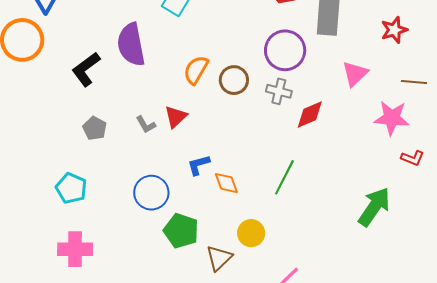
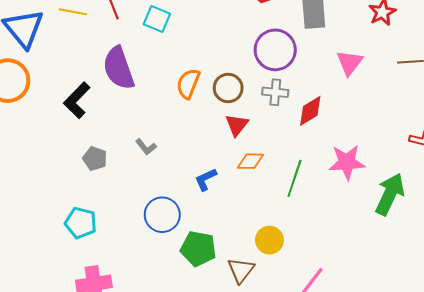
red triangle: (176, 117) -> (237, 125), moved
pink star: (392, 118) -> (347, 162), moved
orange diamond: (226, 183) -> (250, 161), moved, turned -60

